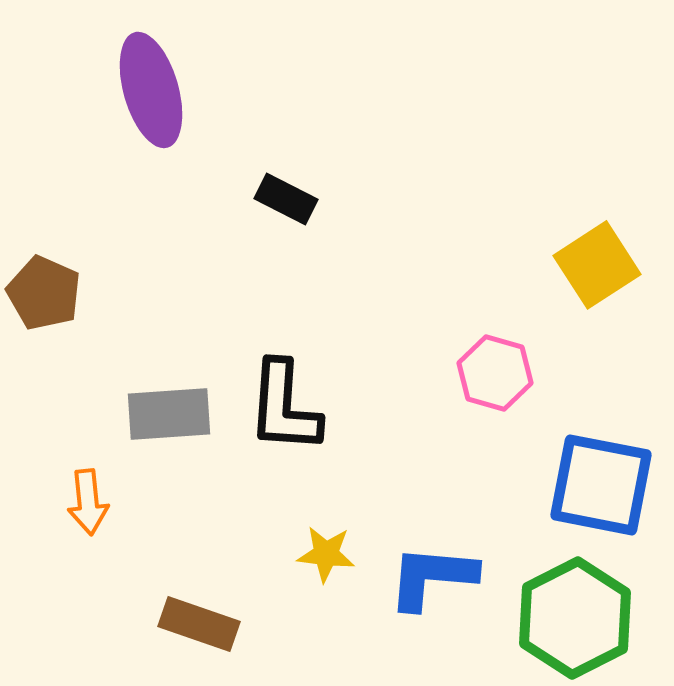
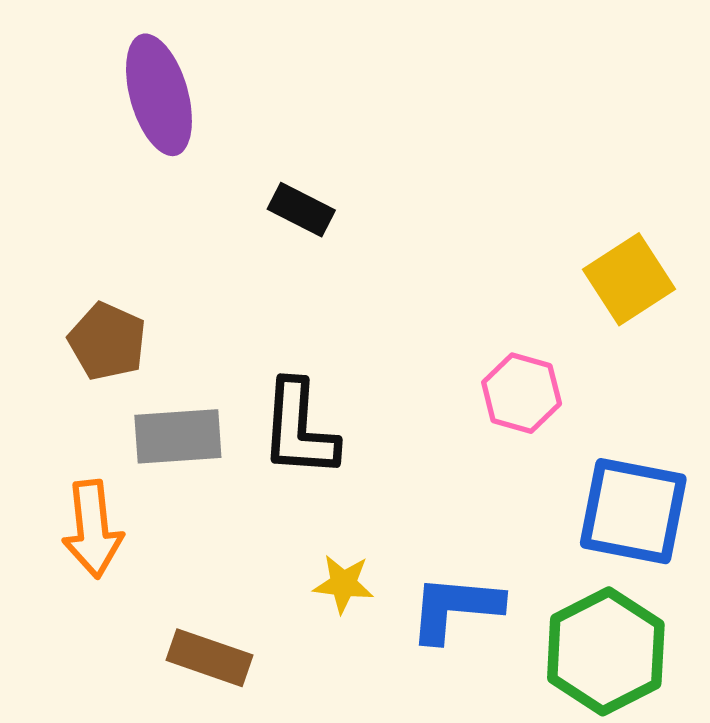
brown pentagon: (44, 293) -> (107, 341), moved
orange arrow: (88, 502) -> (93, 529), size x1.4

